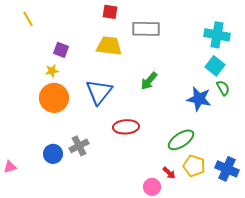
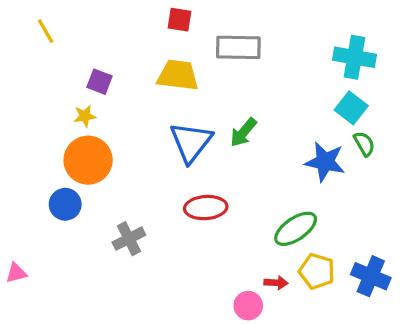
blue triangle: (99, 92) -> (191, 142), moved
blue circle: (53, 154) -> (65, 204), moved
red arrow: (169, 173) -> (276, 283), turned -40

